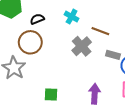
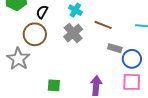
black semicircle: (37, 19) -> (42, 12), turned -40
gray cross: (82, 46) -> (73, 33), moved

